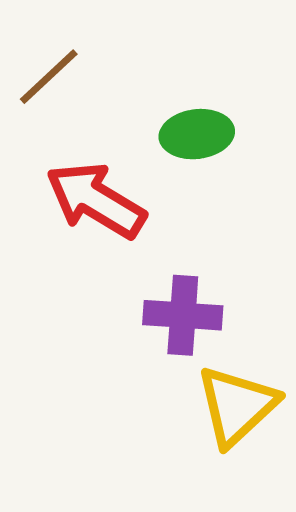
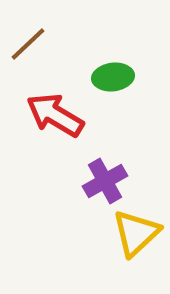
purple cross: (183, 315) -> (105, 181), turned -33

